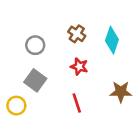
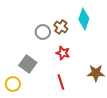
cyan diamond: (112, 40) -> (84, 19), moved
gray circle: (35, 45) -> (43, 32), moved

